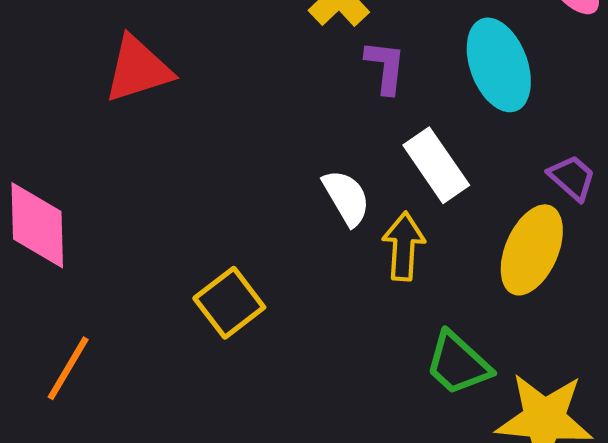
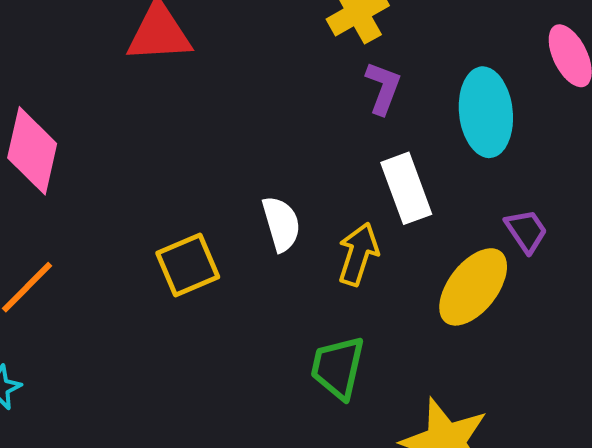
white semicircle: (346, 198) -> (281, 224), moved
green trapezoid: (458, 364) -> (338, 367), moved, turned 46

